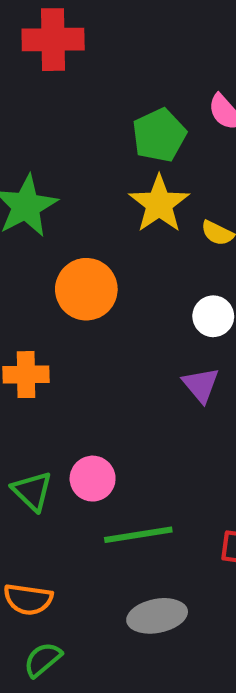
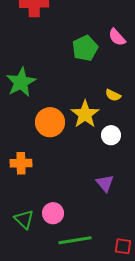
yellow star: (159, 204) -> (85, 114), moved
purple triangle: (201, 385) -> (105, 183), moved

